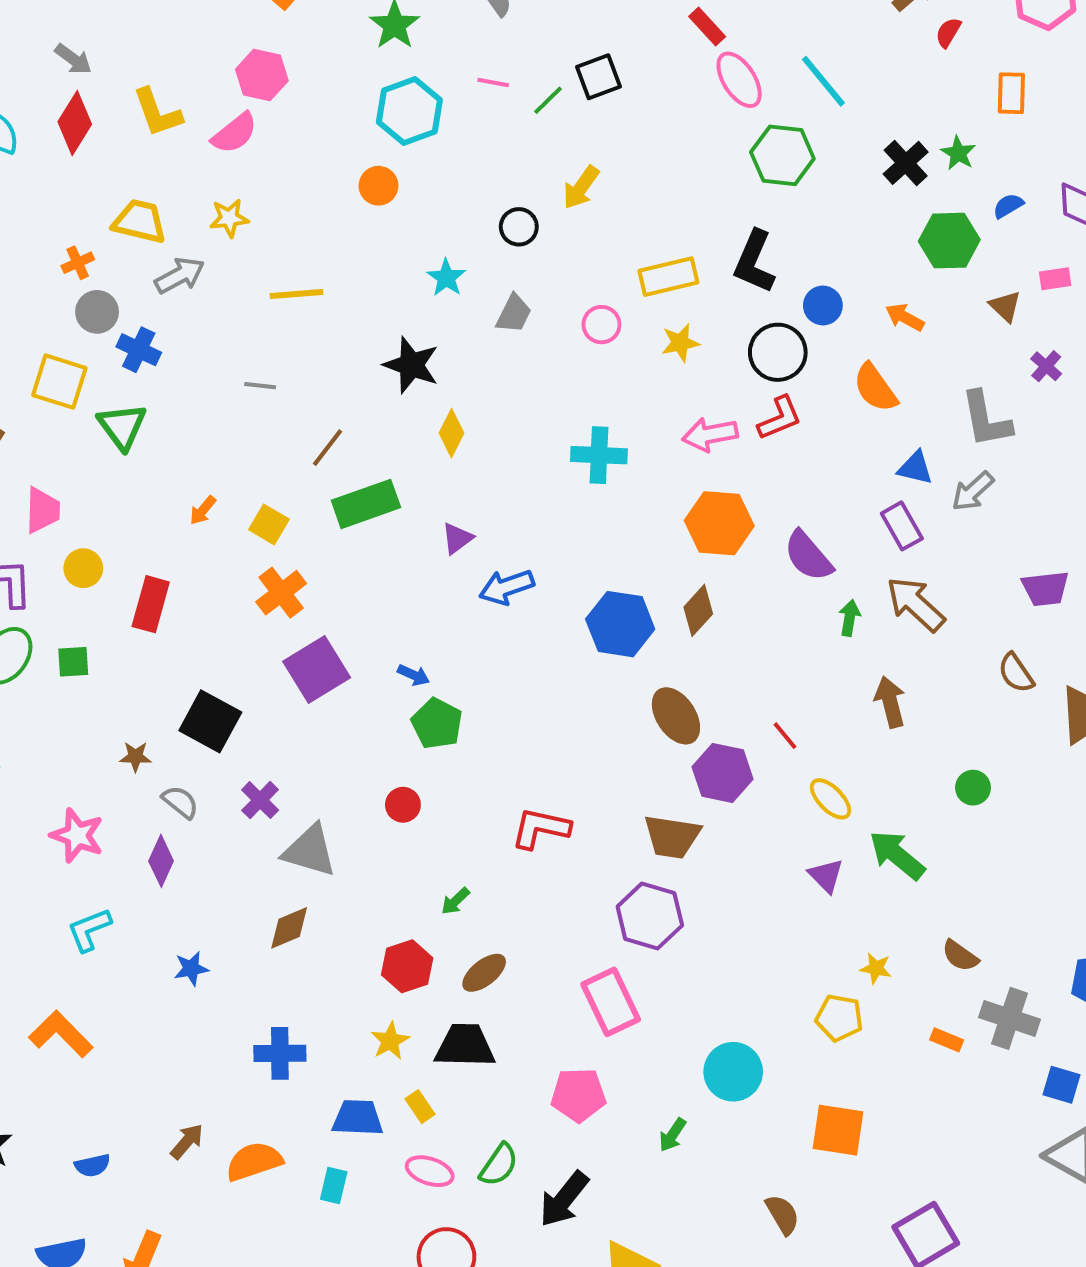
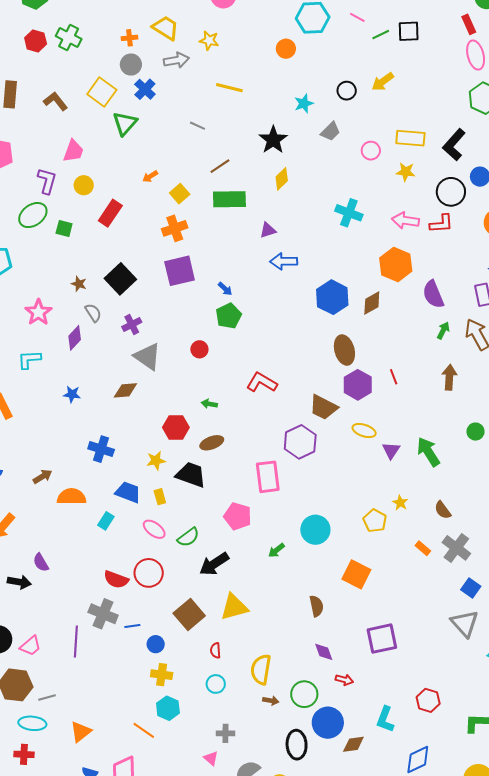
yellow ellipse: (831, 799) -> (364, 431), moved, turned -45
green arrow: (455, 901) -> (209, 404), turned 35

